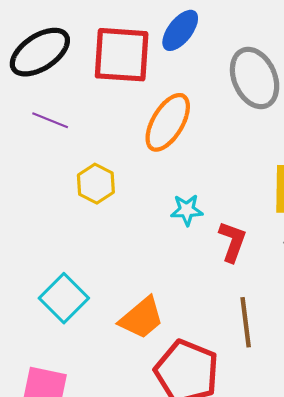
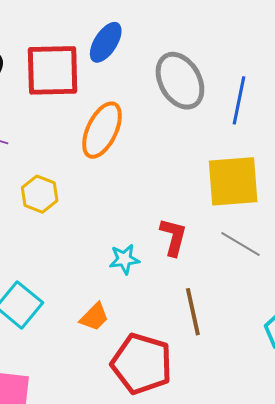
cyan star: (187, 210) -> (124, 259), moved
orange trapezoid: (142, 318) -> (94, 317), size x0.7

